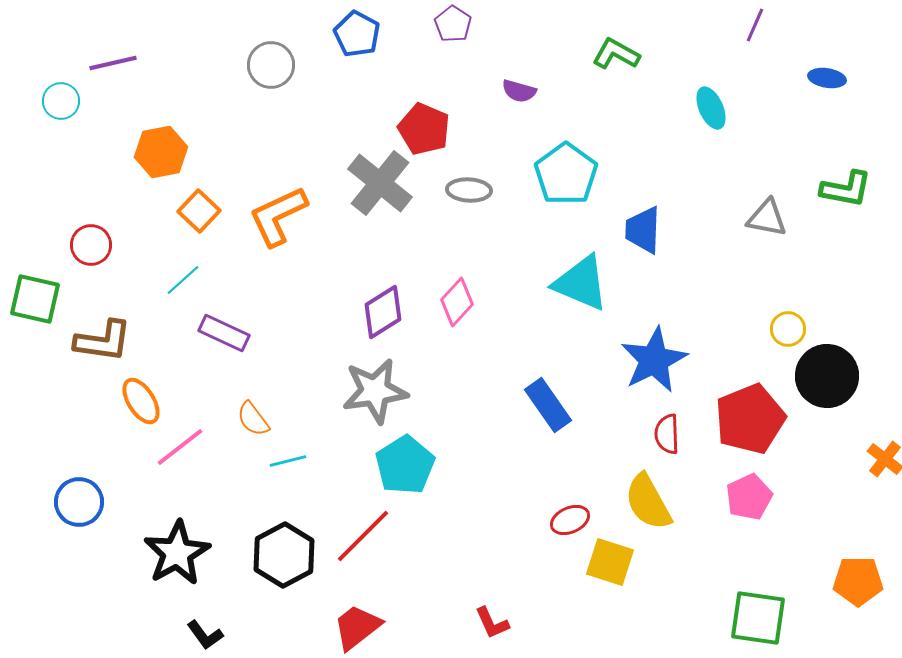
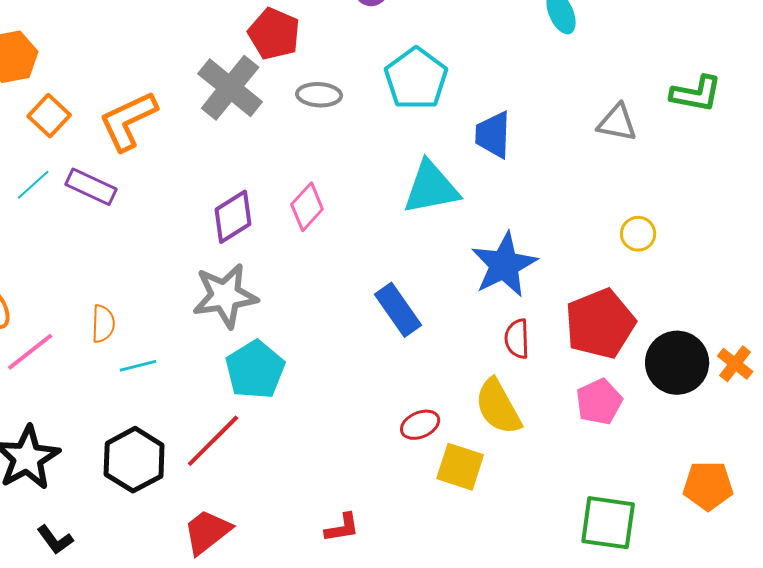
cyan triangle: (581, 283) -> (431, 188), turned -34
purple rectangle: (224, 333) -> (91, 187), moved
black circle: (827, 376) -> (677, 363), moved
orange semicircle: (253, 419) -> (103, 324), turned -141
red L-shape: (492, 623) -> (342, 528), turned -75

